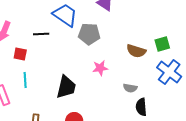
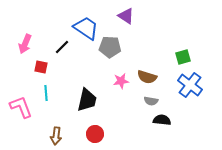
black line: (41, 34) -> (62, 47), turned -42
brown semicircle: (136, 51) -> (147, 77), moved
black semicircle: (141, 107) -> (162, 120), turned 102

